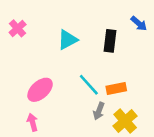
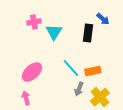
blue arrow: (139, 23) -> (103, 19), moved
pink cross: (18, 28) -> (34, 22), moved, turned 32
cyan triangle: (68, 40) -> (54, 32), turned -30

